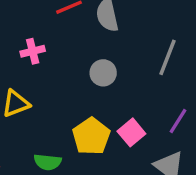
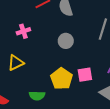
pink square: (131, 132) -> (85, 75), turned 35

